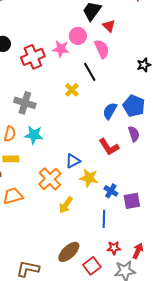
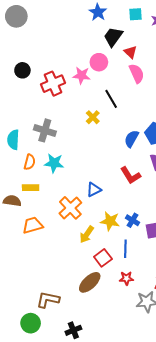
pink semicircle: (102, 49) -> (137, 73), moved
yellow star: (89, 178) -> (110, 221), moved
red star: (114, 248) -> (126, 278), moved
red square: (92, 266) -> (103, 258), moved

